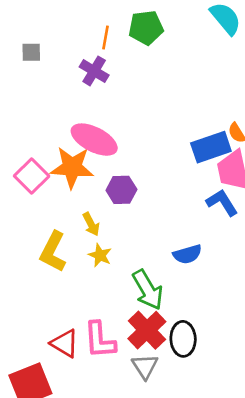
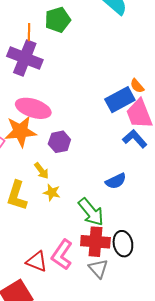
purple cross: (94, 71) -> (25, 58), size x1.6
red cross: (147, 330) -> (95, 242), turned -32
pink L-shape: (100, 340) -> (62, 255), turned 48

